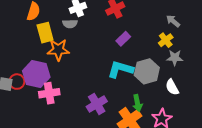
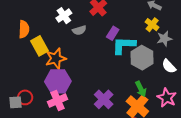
gray semicircle: (70, 24) -> (79, 30), moved
cyan L-shape: (120, 69) -> (124, 45), moved
purple hexagon: (36, 74) -> (58, 81), moved

